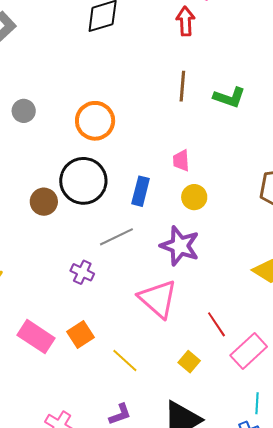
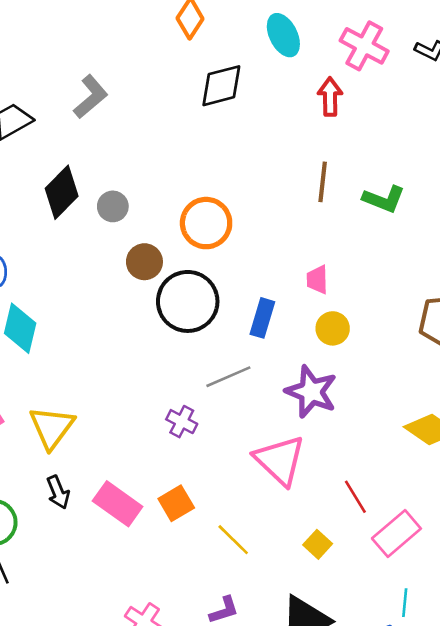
brown circle: (44, 202) -> (144, 262), moved

